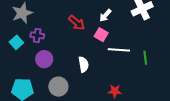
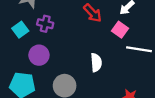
purple circle: (44, 59) -> (39, 55), moved

